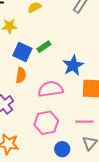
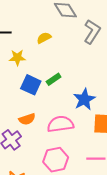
orange semicircle: (21, 75) -> (27, 119), moved, turned 63

